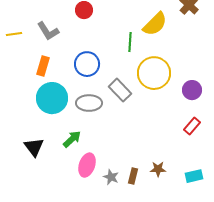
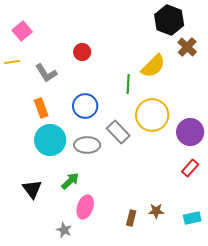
yellow line: (14, 34) -> (12, 62), moved
orange rectangle: (43, 66) -> (41, 108), turned -36
purple circle: (192, 90) -> (190, 132), size x1.4
gray star: (111, 177) -> (64, 230), moved

